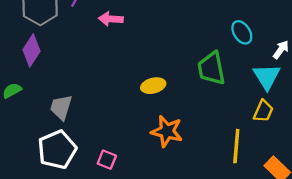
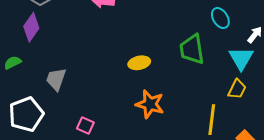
white pentagon: (57, 150) -> (26, 114), moved
pink square: (107, 160) -> (85, 125), moved

